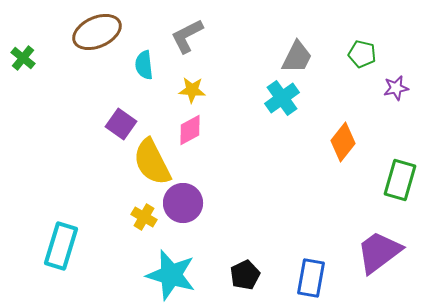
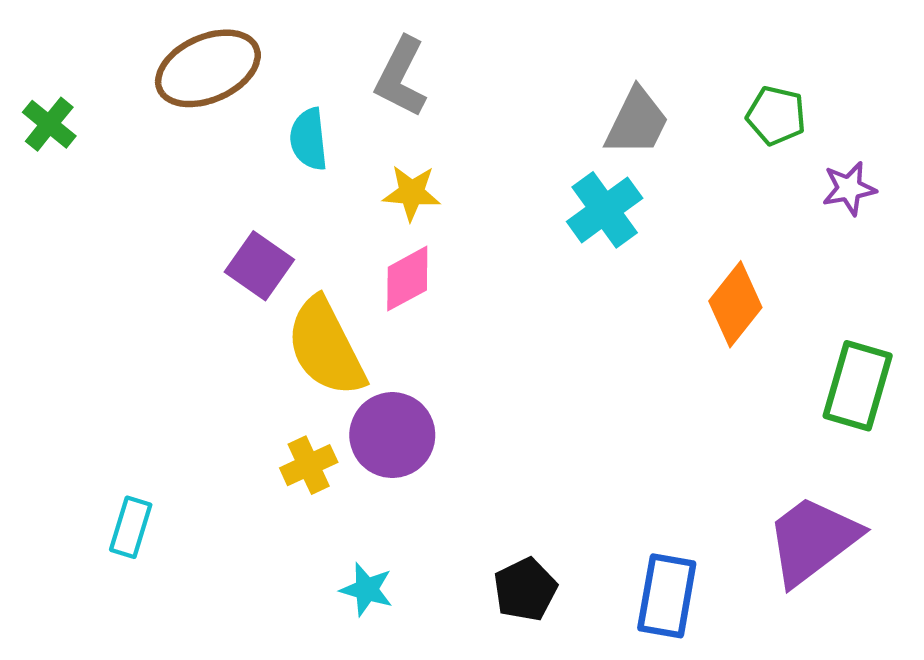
gray L-shape: (187, 36) -> (401, 77), turned -36
yellow cross: (144, 217) -> (309, 465), turned 35
cyan rectangle: (61, 246) -> (131, 527), size x0.6
cyan star: (171, 275) -> (367, 589), size x0.5

